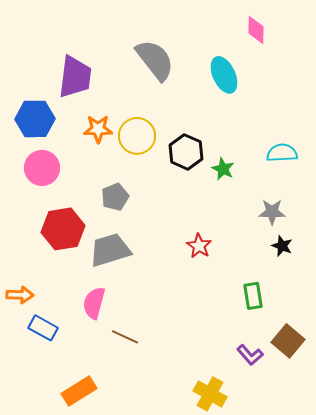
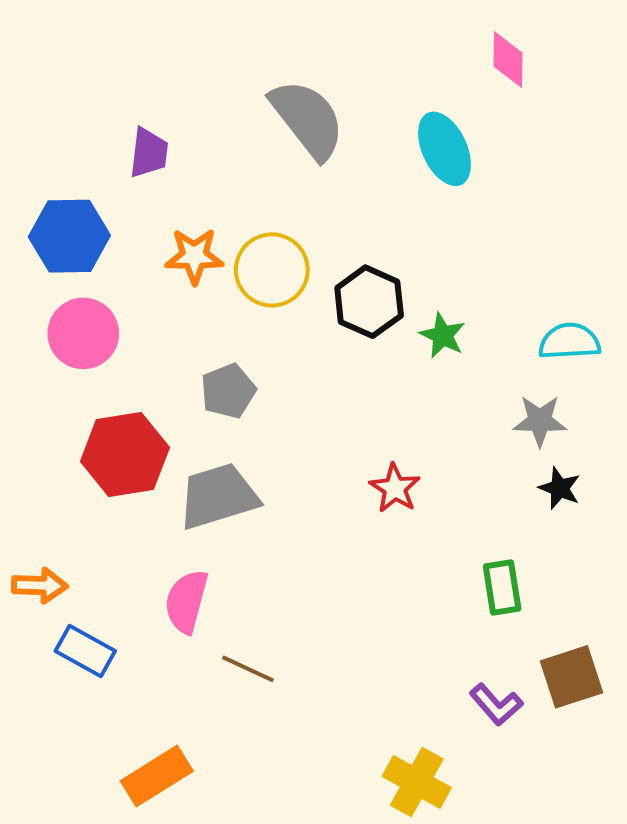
purple trapezoid: (75, 77) -> (149, 153), size x0.6
cyan semicircle: (282, 153) -> (570, 341), moved
brown square: (288, 341) -> (572, 677), turned 32

